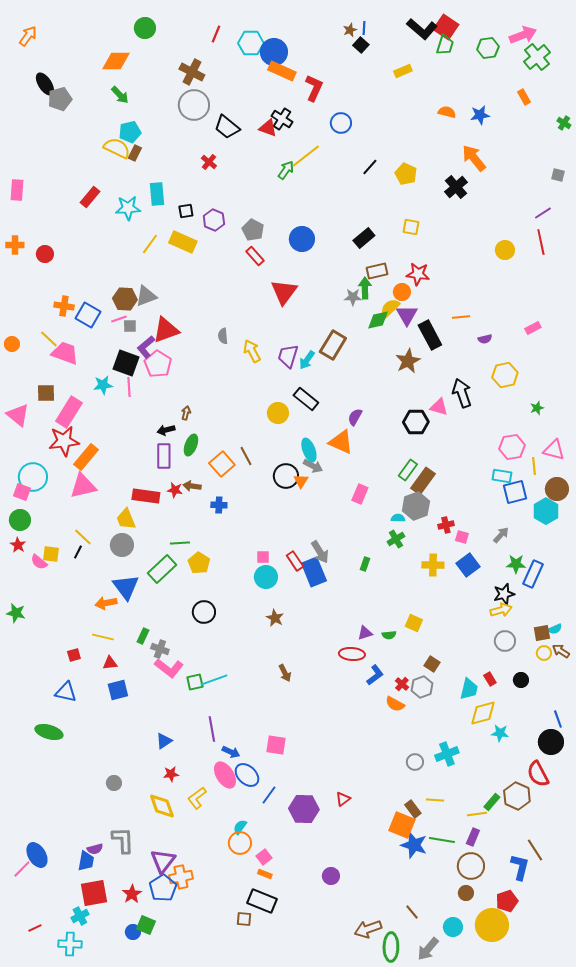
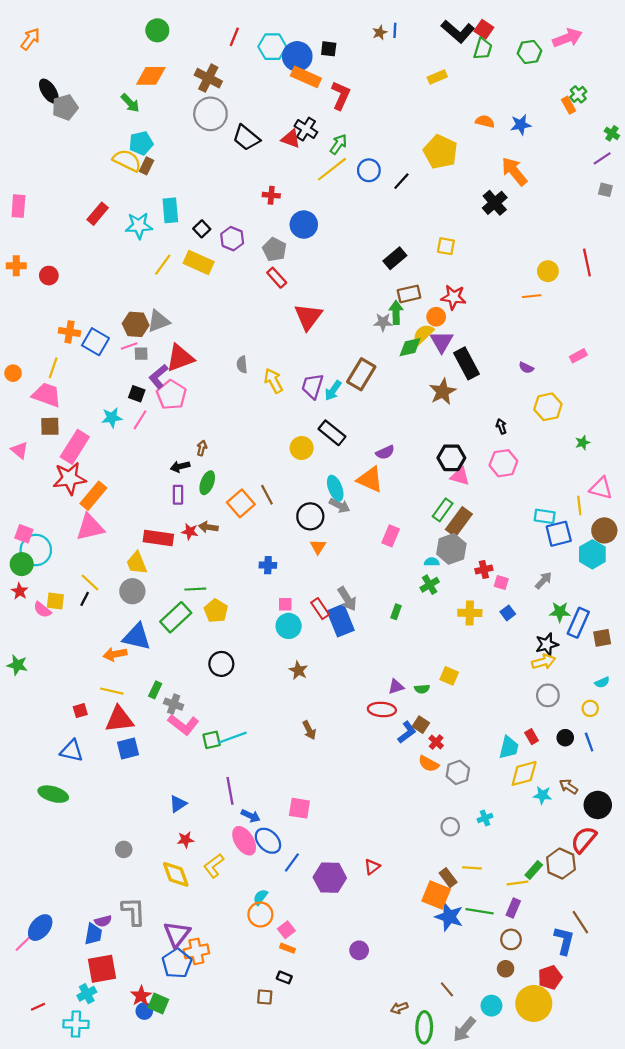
red square: (446, 27) -> (484, 29), size x0.7
black square: (361, 45) -> (329, 49), moved, turned -35
green cross: (537, 57) -> (578, 94), moved, size x0.6
orange diamond: (116, 61) -> (151, 76), moved
blue circle: (341, 123) -> (369, 170), moved
red cross: (209, 162) -> (271, 195), moved, turned -35
green arrow: (286, 170) -> (338, 144), moved
yellow pentagon: (406, 174) -> (440, 152), moved, size x1.4
black square: (186, 211) -> (202, 229), turned -35
purple line: (543, 213) -> (602, 158), moved
blue circle: (302, 239) -> (304, 225), moved
orange line: (461, 317) -> (532, 296), moved
yellow line: (49, 339) -> (53, 368), turned 66
purple semicircle: (485, 339) -> (526, 368), turned 40
pink trapezoid: (65, 353) -> (47, 395), moved
black square: (126, 363) -> (137, 394), size x0.6
pink line: (129, 387) -> (140, 420), turned 36
black arrow: (462, 393) -> (501, 426), size x0.5
pink triangle: (439, 407) -> (460, 476), moved
pink triangle: (18, 415) -> (20, 450), size x0.7
purple semicircle: (355, 417) -> (385, 452), turned -144
pink hexagon: (512, 447) -> (503, 463), moved
purple rectangle: (164, 456) -> (178, 495), size x0.7
cyan circle: (33, 477) -> (36, 550), moved
orange triangle: (301, 481) -> (318, 547), moved
blue cross: (219, 505) -> (268, 565), moved
blue square: (468, 565) -> (508, 613), size x0.6
blue triangle: (126, 587) -> (137, 637), turned -40
brown square: (542, 633) -> (602, 638), moved
brown arrow: (561, 651) -> (568, 787), moved
red triangle: (110, 663) -> (119, 719), size x1.8
brown square: (432, 664) -> (421, 725), moved
gray hexagon: (422, 687) -> (458, 772), moved
blue line: (558, 719) -> (589, 742), moved
cyan cross: (447, 754) -> (485, 818), size x0.6
red semicircle: (538, 774) -> (584, 840), turned 68
blue ellipse: (37, 855) -> (40, 928), turned 70
brown circle: (471, 866) -> (511, 939), size x0.7
red star: (132, 894) -> (141, 996), moved
black rectangle: (262, 901) -> (284, 977), size x0.5
brown arrow: (368, 929) -> (399, 1008), size x0.6

